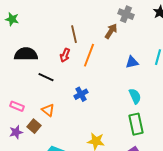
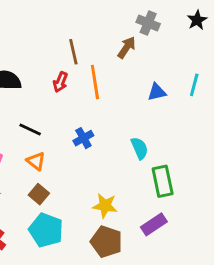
orange line: (89, 55) -> (95, 82), turned -30
black line: (46, 77) -> (30, 129), moved
cyan semicircle: (135, 96) -> (139, 148), moved
brown square: (34, 126) -> (39, 194), moved

